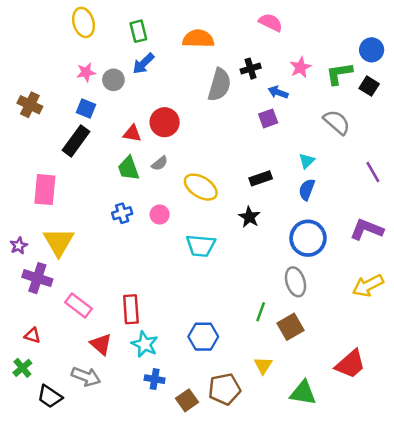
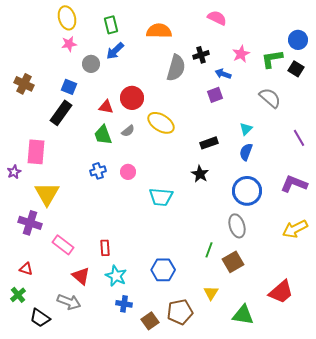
pink star: (86, 72) -> (69, 44), moved
yellow ellipse: (201, 187) -> (161, 123), moved
purple star: (19, 246) -> (14, 172), moved
red rectangle: (131, 309) -> (105, 248), size x0.7

